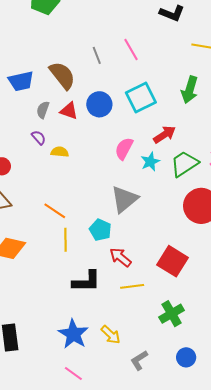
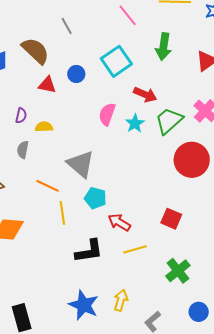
pink line: (131, 49) -> (128, 15), moved
blue circle: (99, 104) -> (76, 74), size x0.7
gray semicircle: (43, 110) -> (23, 150), moved
red arrow: (165, 135) -> (145, 94), turned 65
purple semicircle: (39, 138) -> (21, 116), turned 63
gray triangle: (124, 199) -> (81, 164), moved, turned -32
red square: (172, 261) -> (171, 219), size x0.7
yellow arrow: (111, 335) -> (121, 300), turned -110

